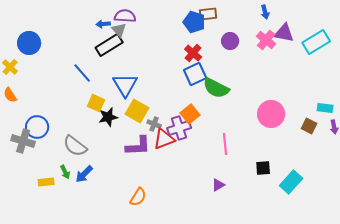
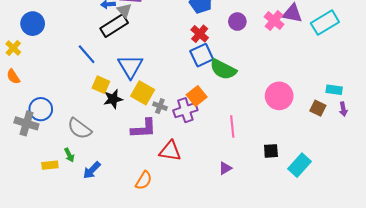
red triangle: (164, 139) -> (170, 151), moved, turned 30
blue arrow: (84, 174) -> (92, 170), moved

